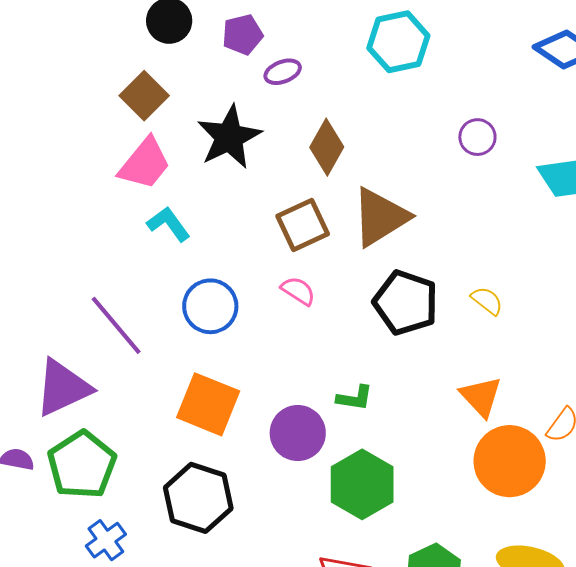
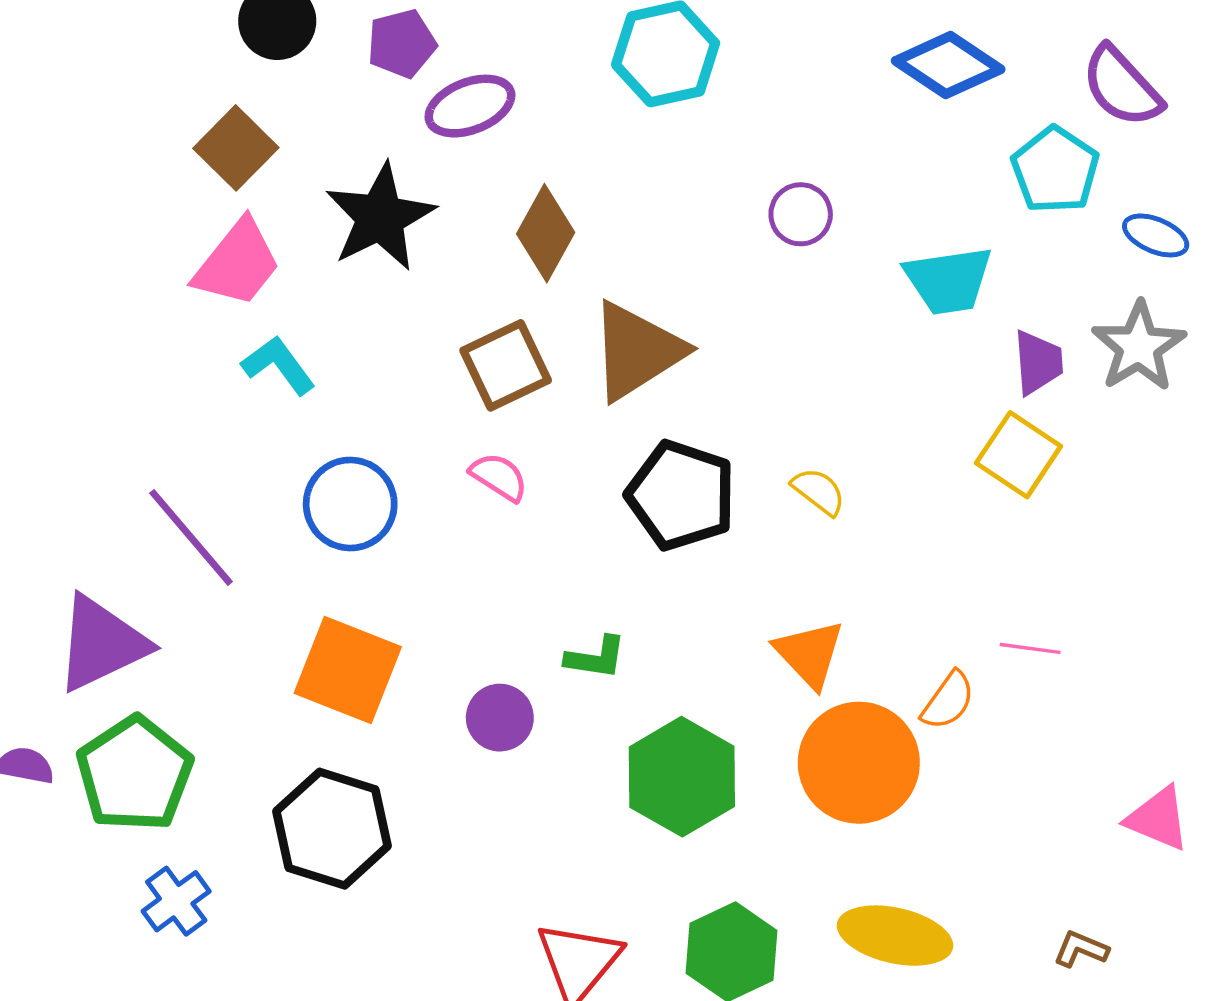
purple ellipse: (283, 72) -> (470, 106), size x1.4
purple circle: (298, 433) -> (500, 718), size x0.7
green hexagon: (362, 484) -> (682, 777), moved

